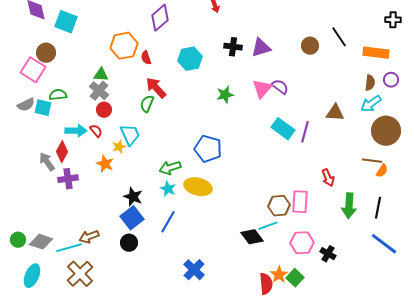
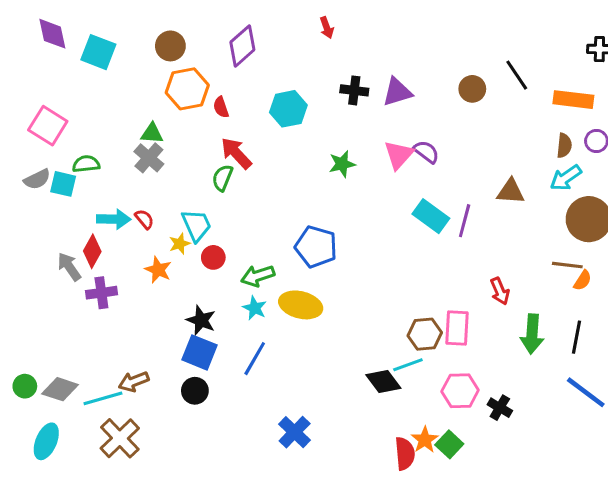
brown circle: (46, 53) -> (170, 46), moved
red circle: (104, 110) -> (213, 257), moved
blue square: (132, 218) -> (200, 352), turned -30

